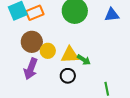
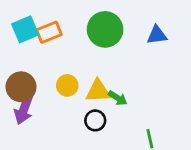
brown circle: (32, 42) -> (21, 87), moved
purple arrow: (31, 69) -> (24, 109), moved

